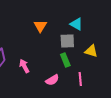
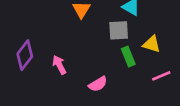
green rectangle: (65, 60) -> (128, 57), moved
pink line: (80, 79) -> (161, 76), moved, turned 72

